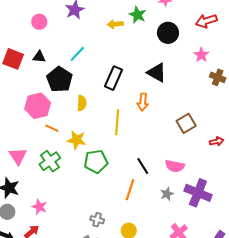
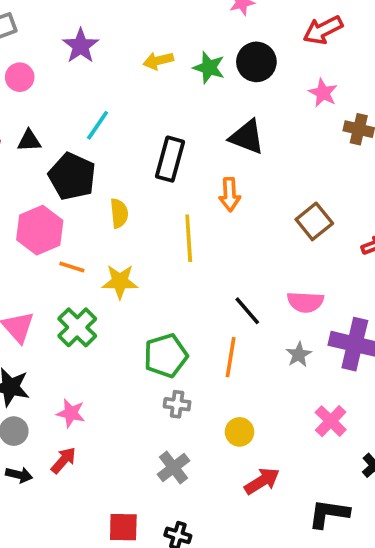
green star: (138, 15) -> (209, 68), moved
green pentagon: (96, 162) -> (166, 356), moved
gray cross: (97, 220) -> (177, 404), moved

